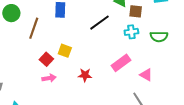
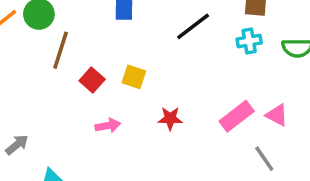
brown line: (34, 28) -> (61, 50), moved
red square: (46, 59) -> (92, 80), moved
pink rectangle: (121, 63) -> (237, 116), moved

